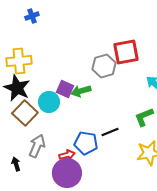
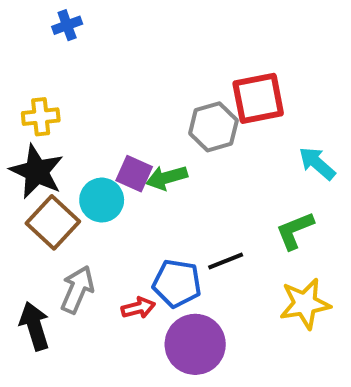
yellow cross: (19, 61) -> (41, 117), size x0.7
black arrow: (16, 164) -> (35, 326), size x1.6
purple circle: (67, 173) -> (195, 344), moved

